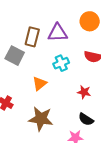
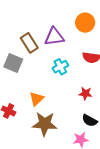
brown rectangle: (32, 37) -> (29, 43), turned -42
orange triangle: (40, 84) -> (37, 99), moved

